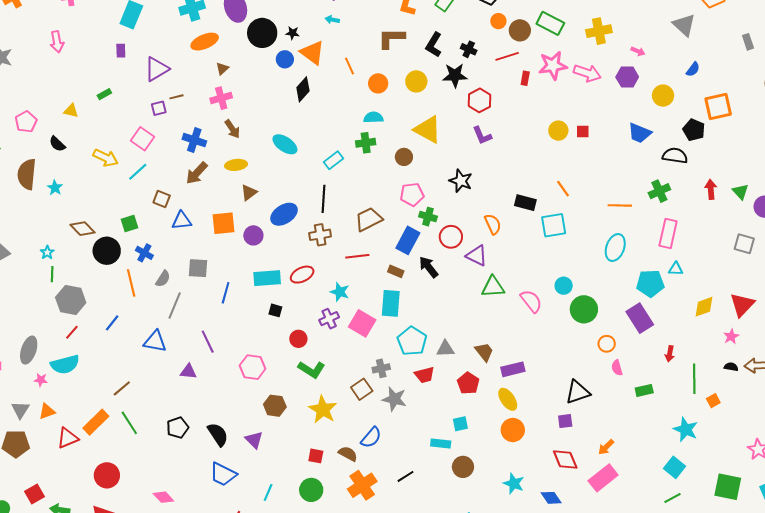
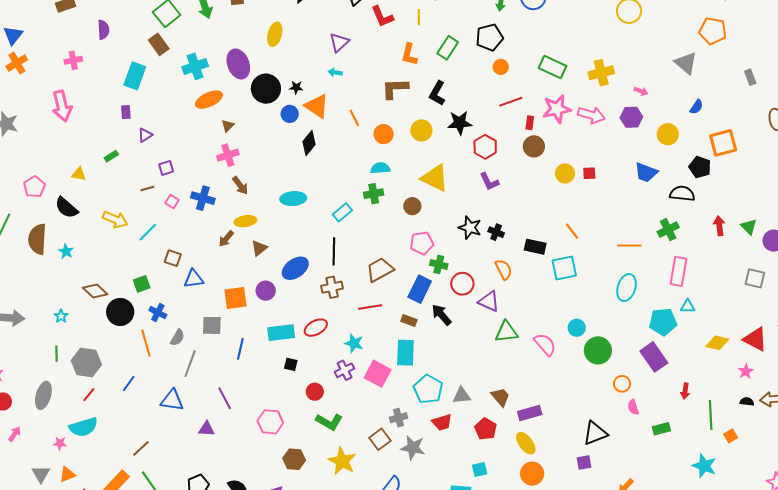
brown circle: (520, 30) -> (534, 146), moved
pink arrow: (57, 42) -> (62, 106), size x1.4
black cross: (469, 49) -> (496, 232), moved
purple triangle: (157, 69) -> (145, 135), moved, size x0.6
brown line: (176, 97) -> (147, 188), moved
pink square: (143, 139) -> (172, 201), moved, size x0.6
black semicircle: (57, 144) -> (66, 208), size x1.4
cyan ellipse: (285, 144) -> (293, 199), turned -35
brown arrow: (197, 173) -> (226, 239), moved, size x0.7
orange square: (223, 223) -> (235, 298), moved
green line: (52, 274) -> (56, 354), moved
red triangle: (742, 305) -> (755, 339), turned -44
yellow diamond: (704, 307) -> (717, 343), turned 35
gray ellipse: (29, 350) -> (43, 395), moved

